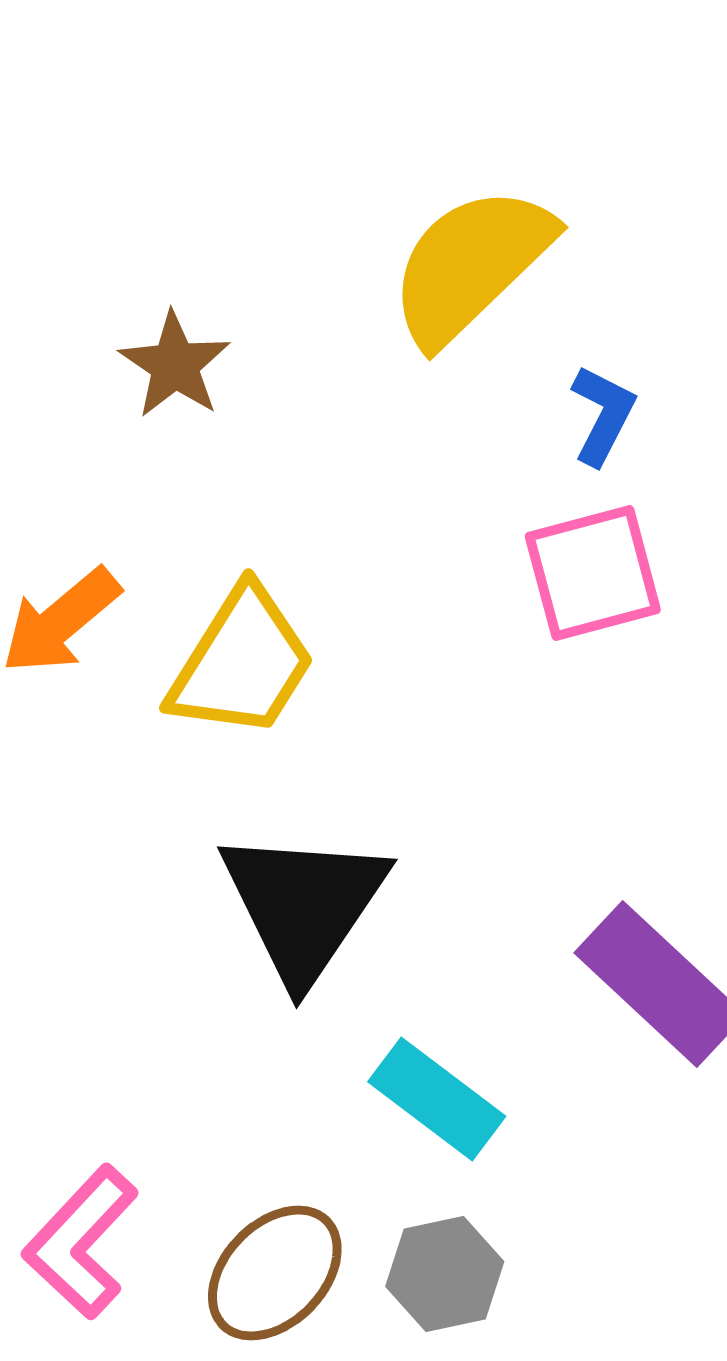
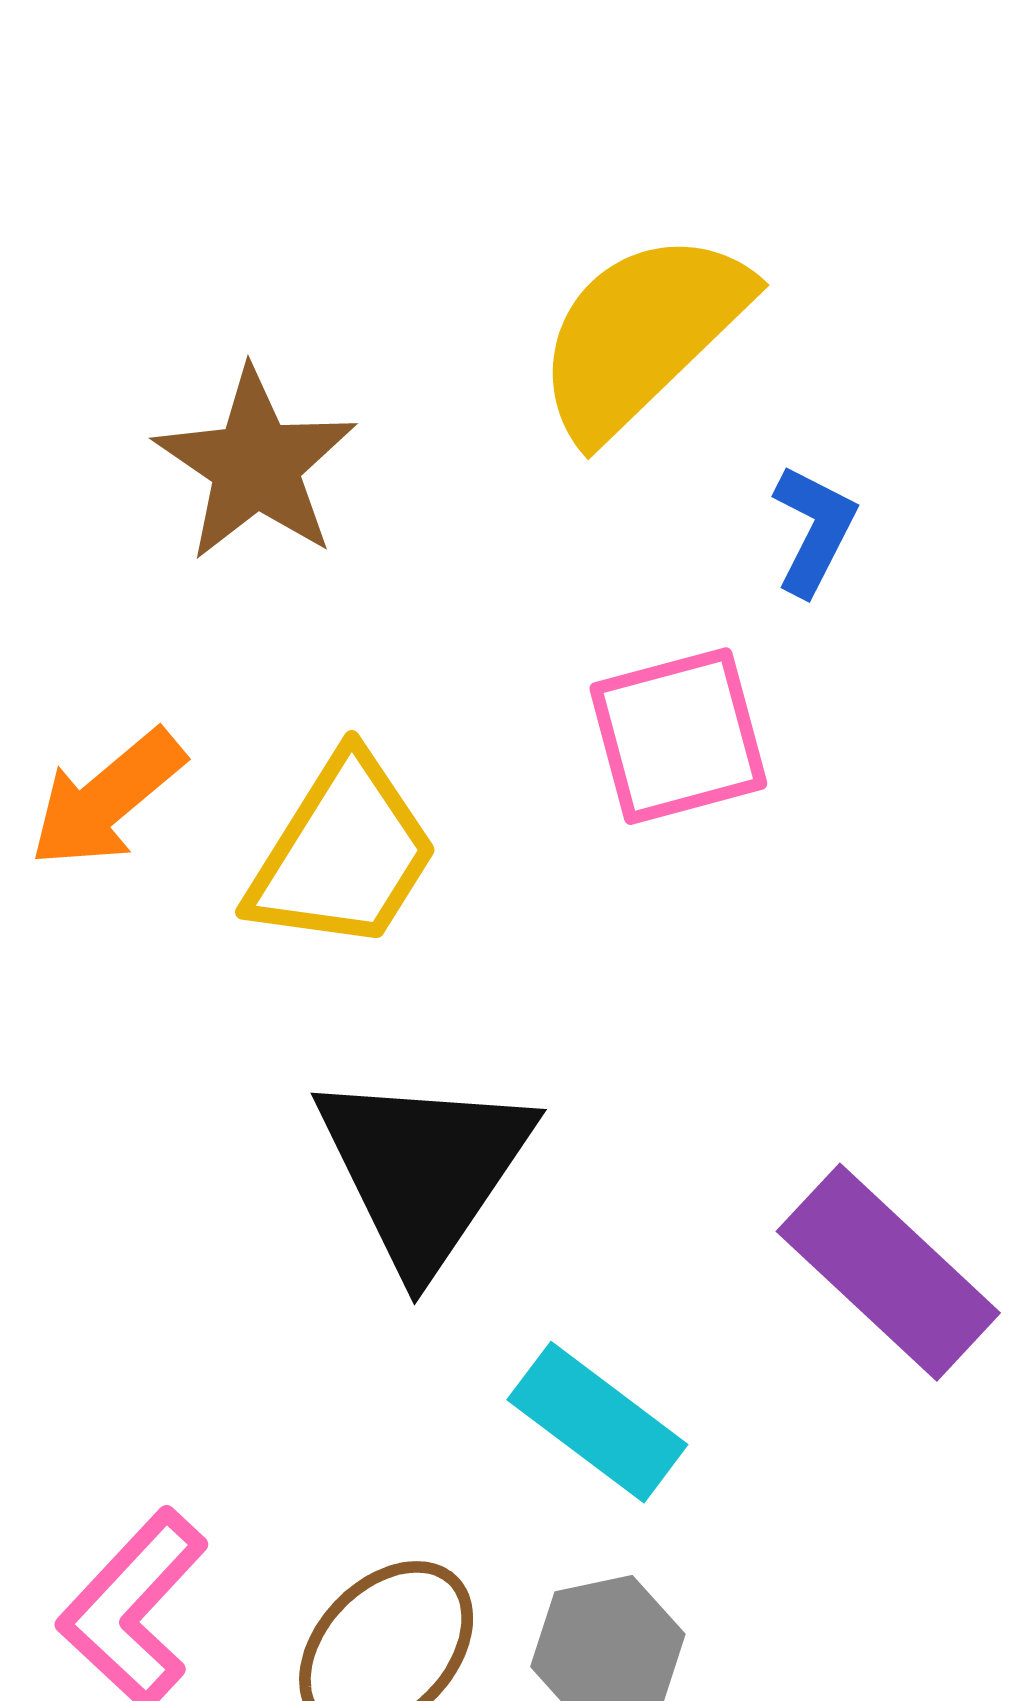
brown star: (175, 365) -> (256, 465), size x1.4
pink square: (593, 573) -> (678, 736), moved

